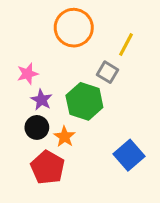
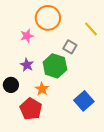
yellow line: (126, 45) -> (91, 29), moved, turned -70
pink star: (28, 74) -> (27, 36), moved
black circle: (37, 127) -> (11, 85), moved

